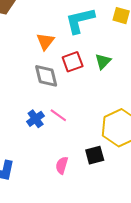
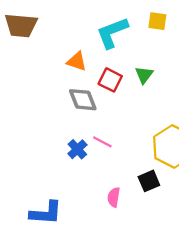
orange triangle: (45, 41) -> (77, 61), turned -42
red square: (73, 62) -> (110, 80), turned -35

